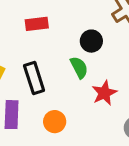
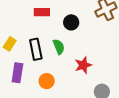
black circle: (91, 41) -> (71, 22), moved
green semicircle: (79, 67) -> (59, 47), moved

